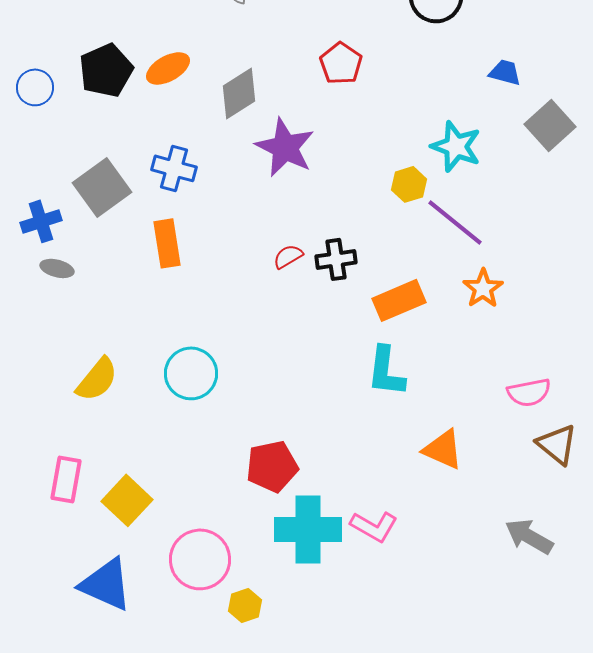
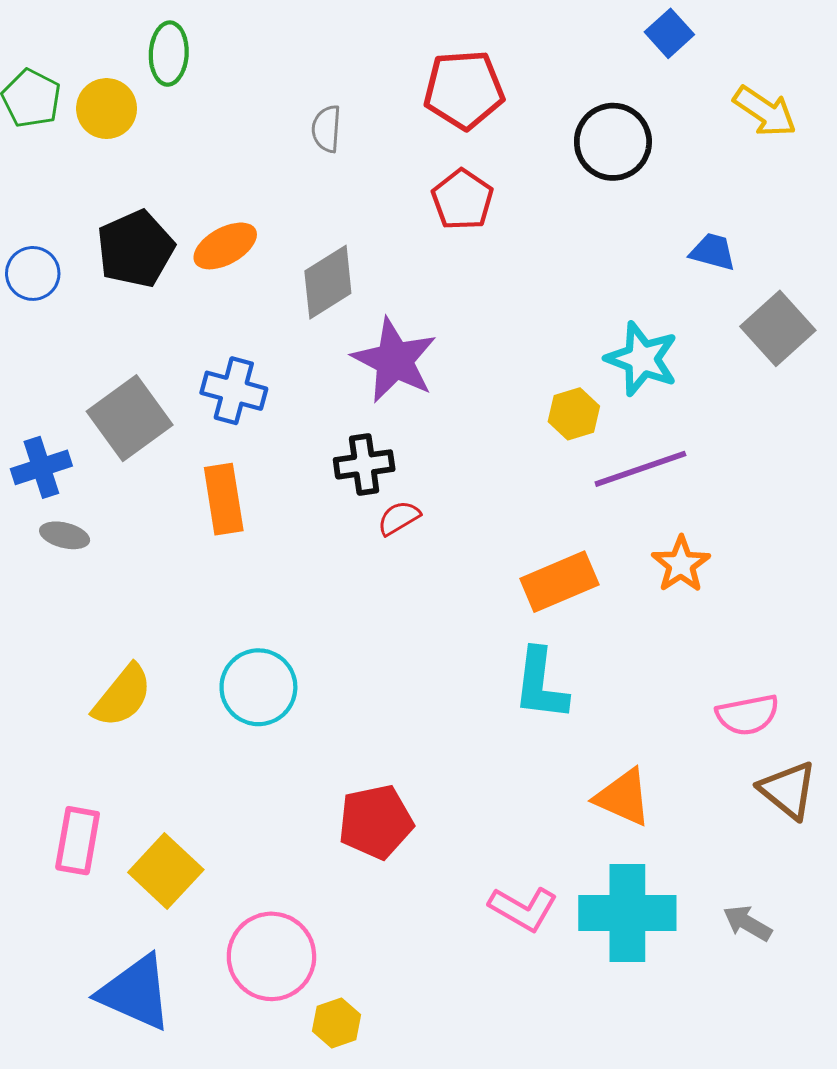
red pentagon: (341, 63) -> (462, 200), moved
purple line: (455, 222) -> (640, 469), turned -58
black cross: (336, 259) -> (364, 464), moved
cyan cross: (308, 529) -> (627, 913), moved
gray arrow: (529, 536) -> (747, 923), size x0.7

